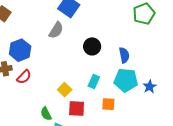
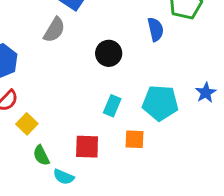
blue semicircle: (124, 55) -> (156, 29), moved
blue star: (150, 87) -> (206, 93), moved
yellow square: (65, 90) -> (27, 124), moved

